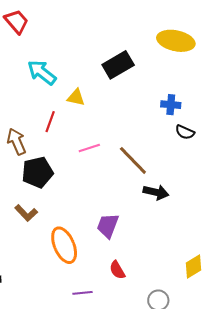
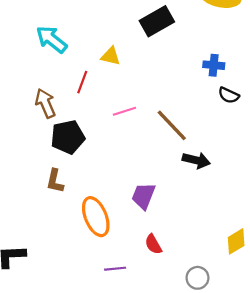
cyan arrow: (42, 72) -> (52, 39), moved
brown L-shape: (26, 213) -> (55, 181), turned 55

